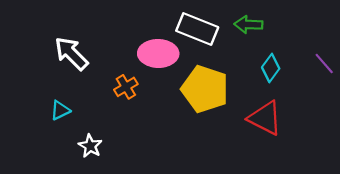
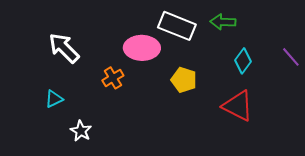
yellow pentagon: (205, 89) -> (184, 80), size x0.6

